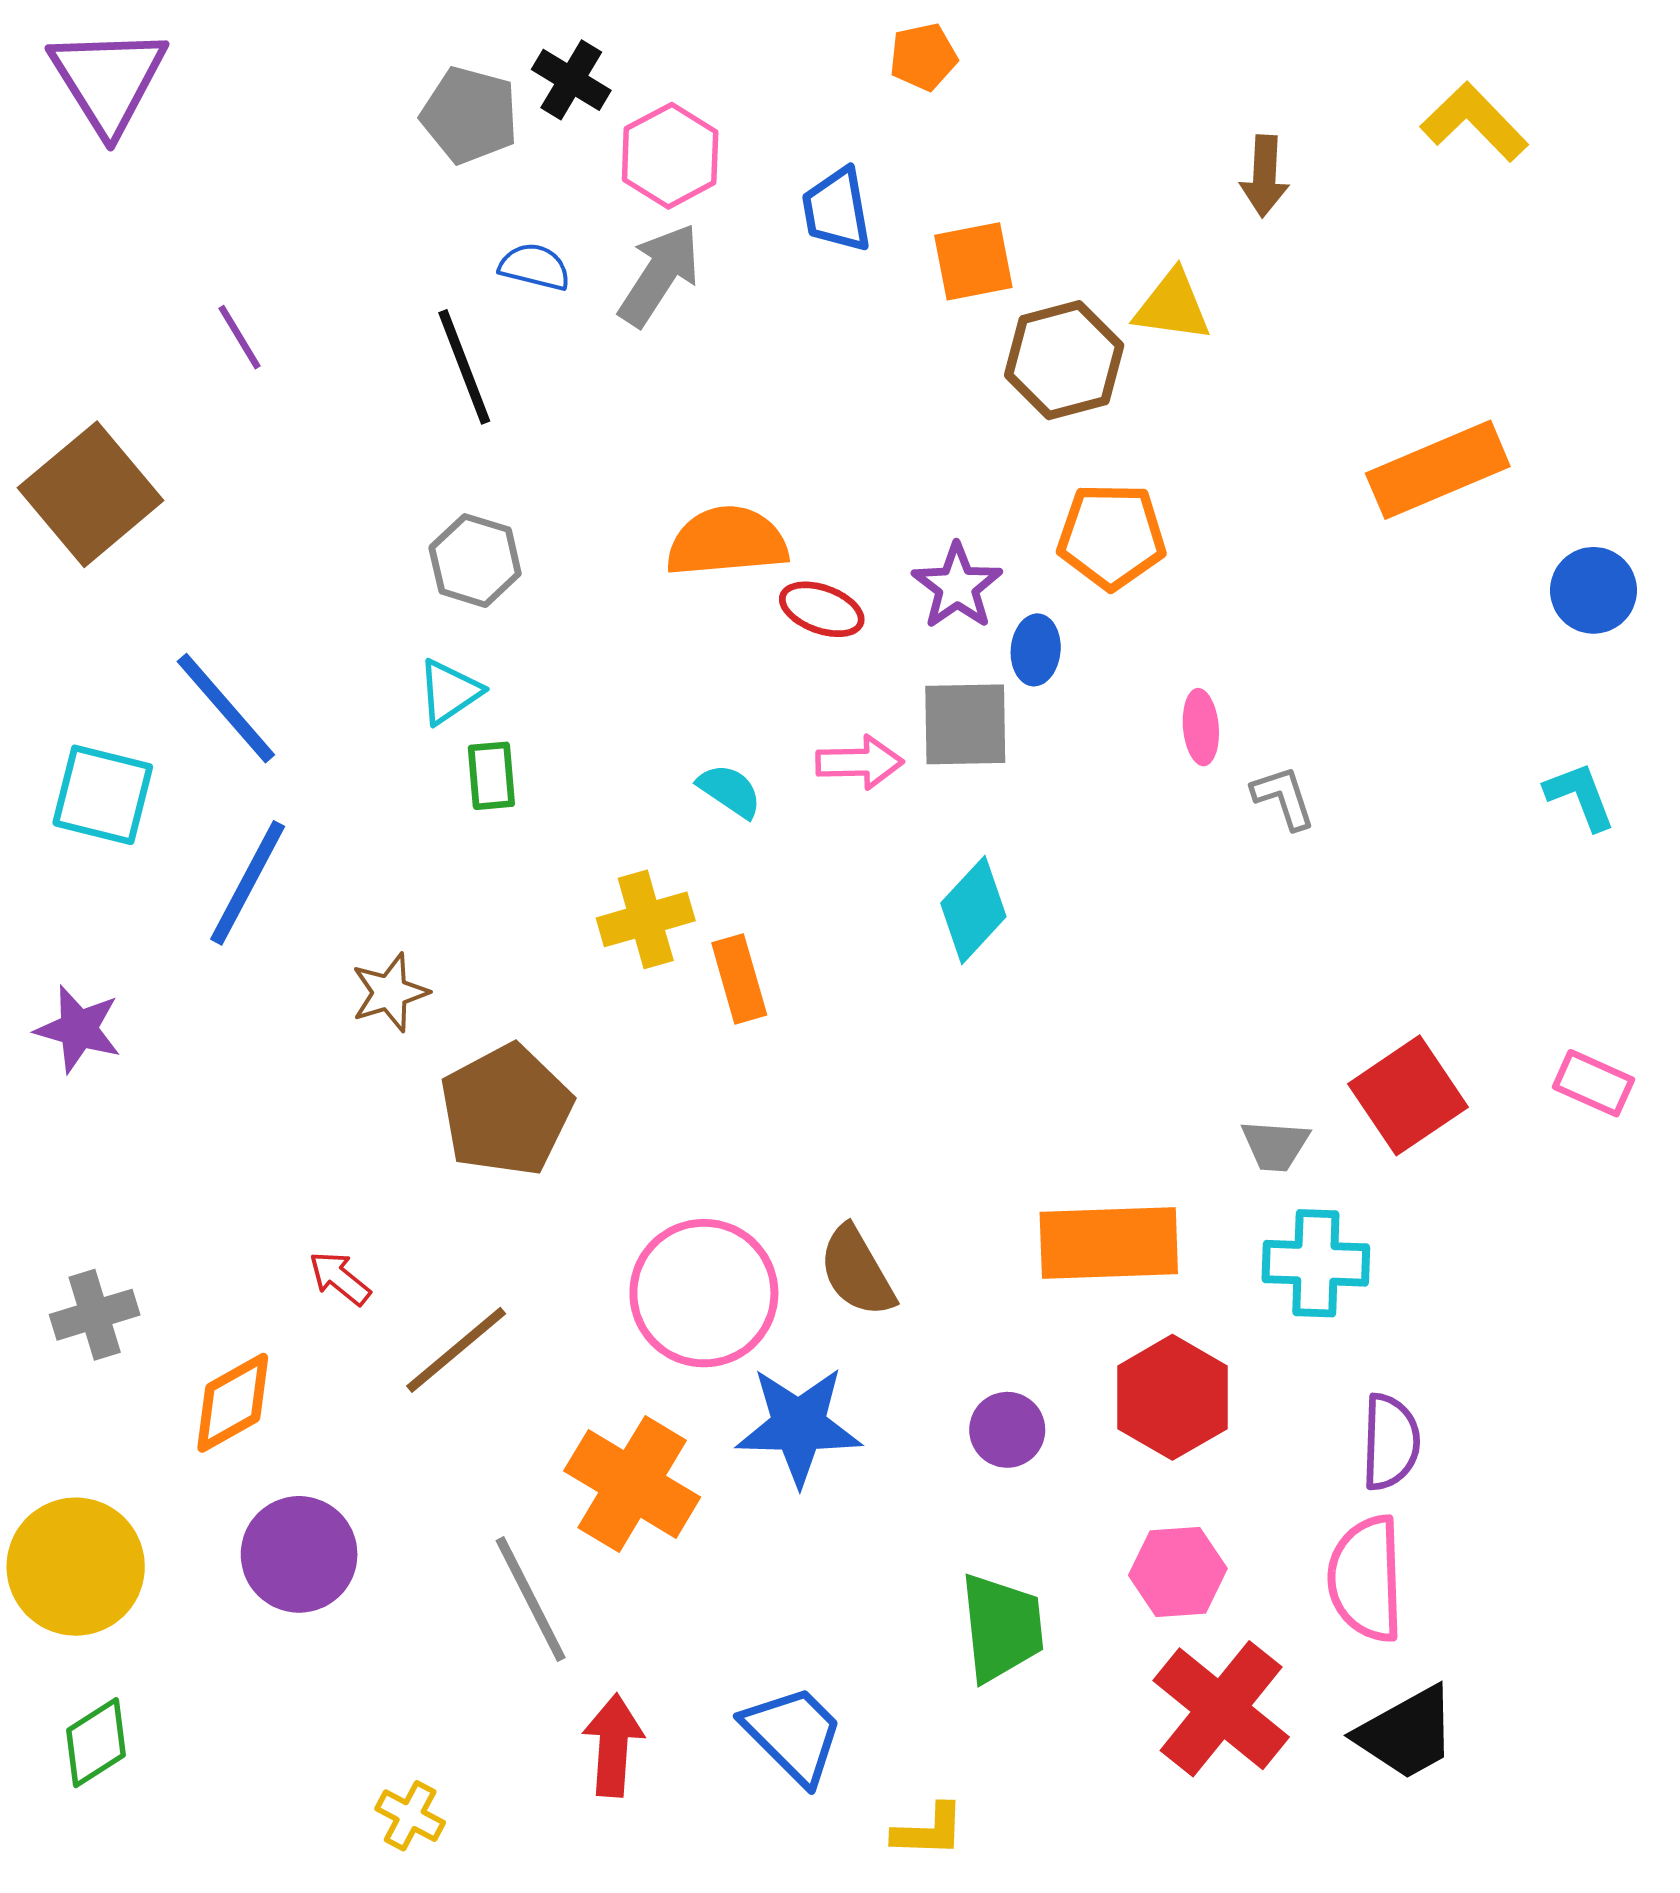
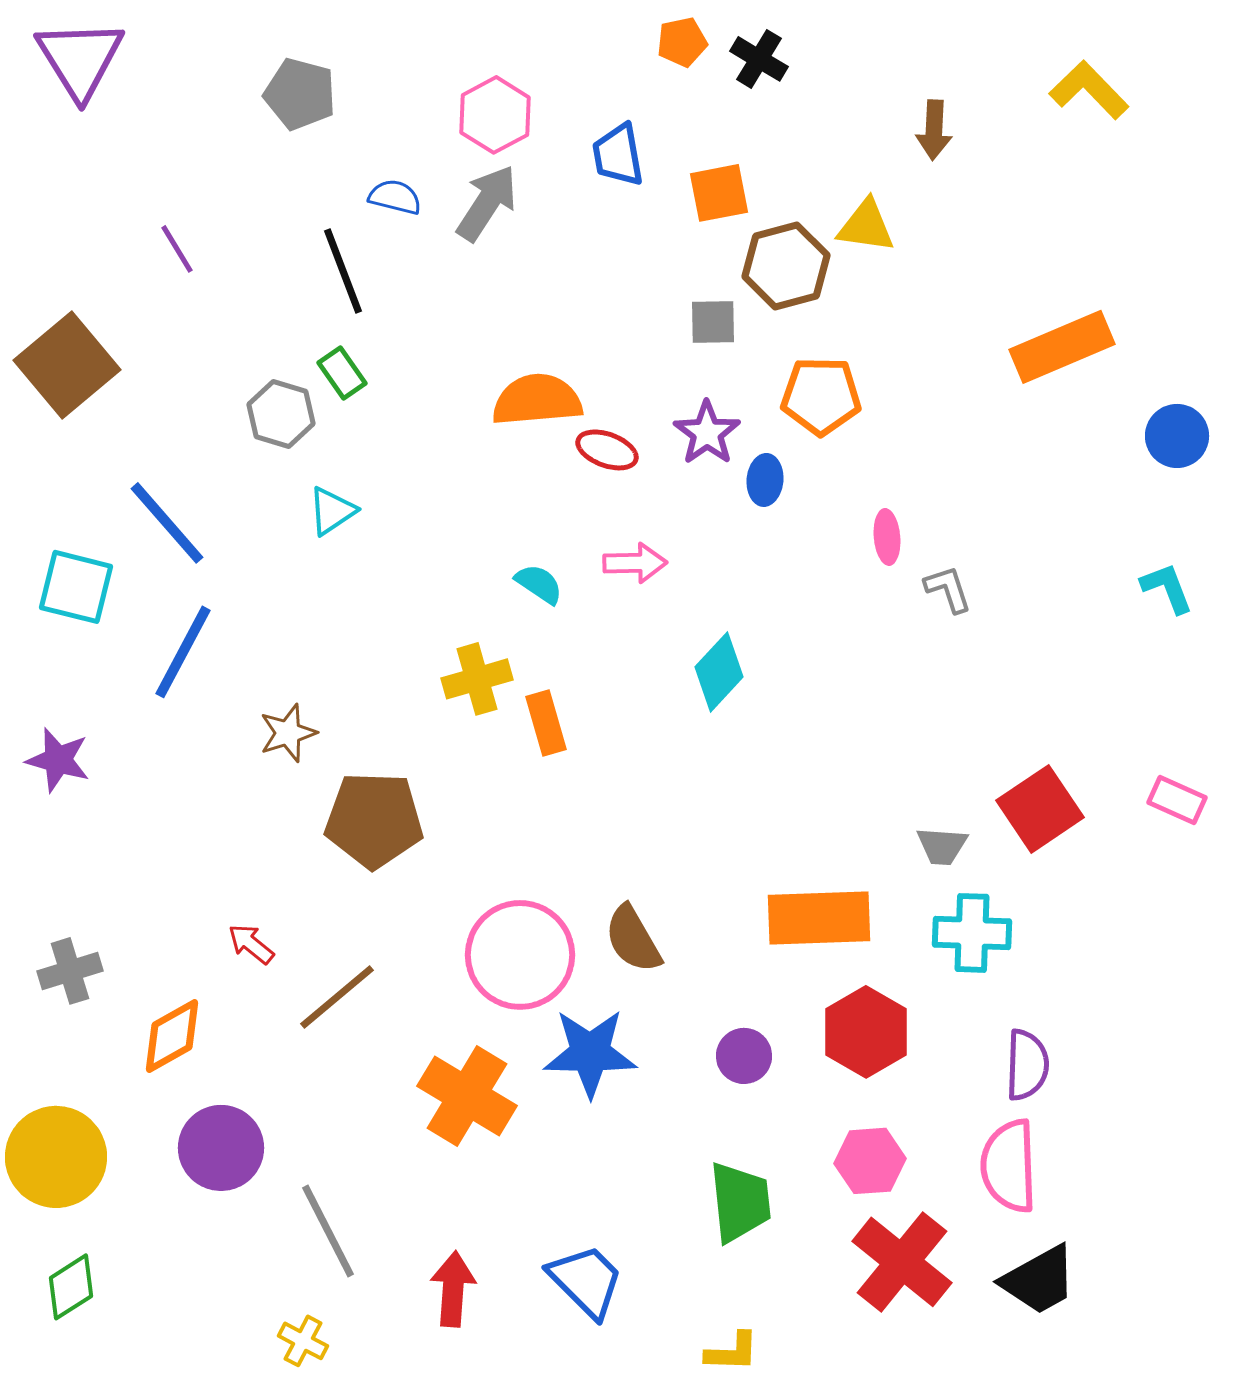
black cross: (571, 80) -> (759, 59), moved
gray pentagon: (470, 115) -> (300, 94), moved
gray hexagon: (475, 561) -> (281, 414), moved
gray square: (965, 724) -> (713, 322), moved, size x0.7
green rectangle: (491, 776) -> (342, 373), moved, turned -30
brown pentagon: (506, 1110) -> (374, 820), turned 30
gray line: (531, 1599) -> (328, 1231), moved
yellow L-shape: (929, 1831) -> (732, 1352), moved

